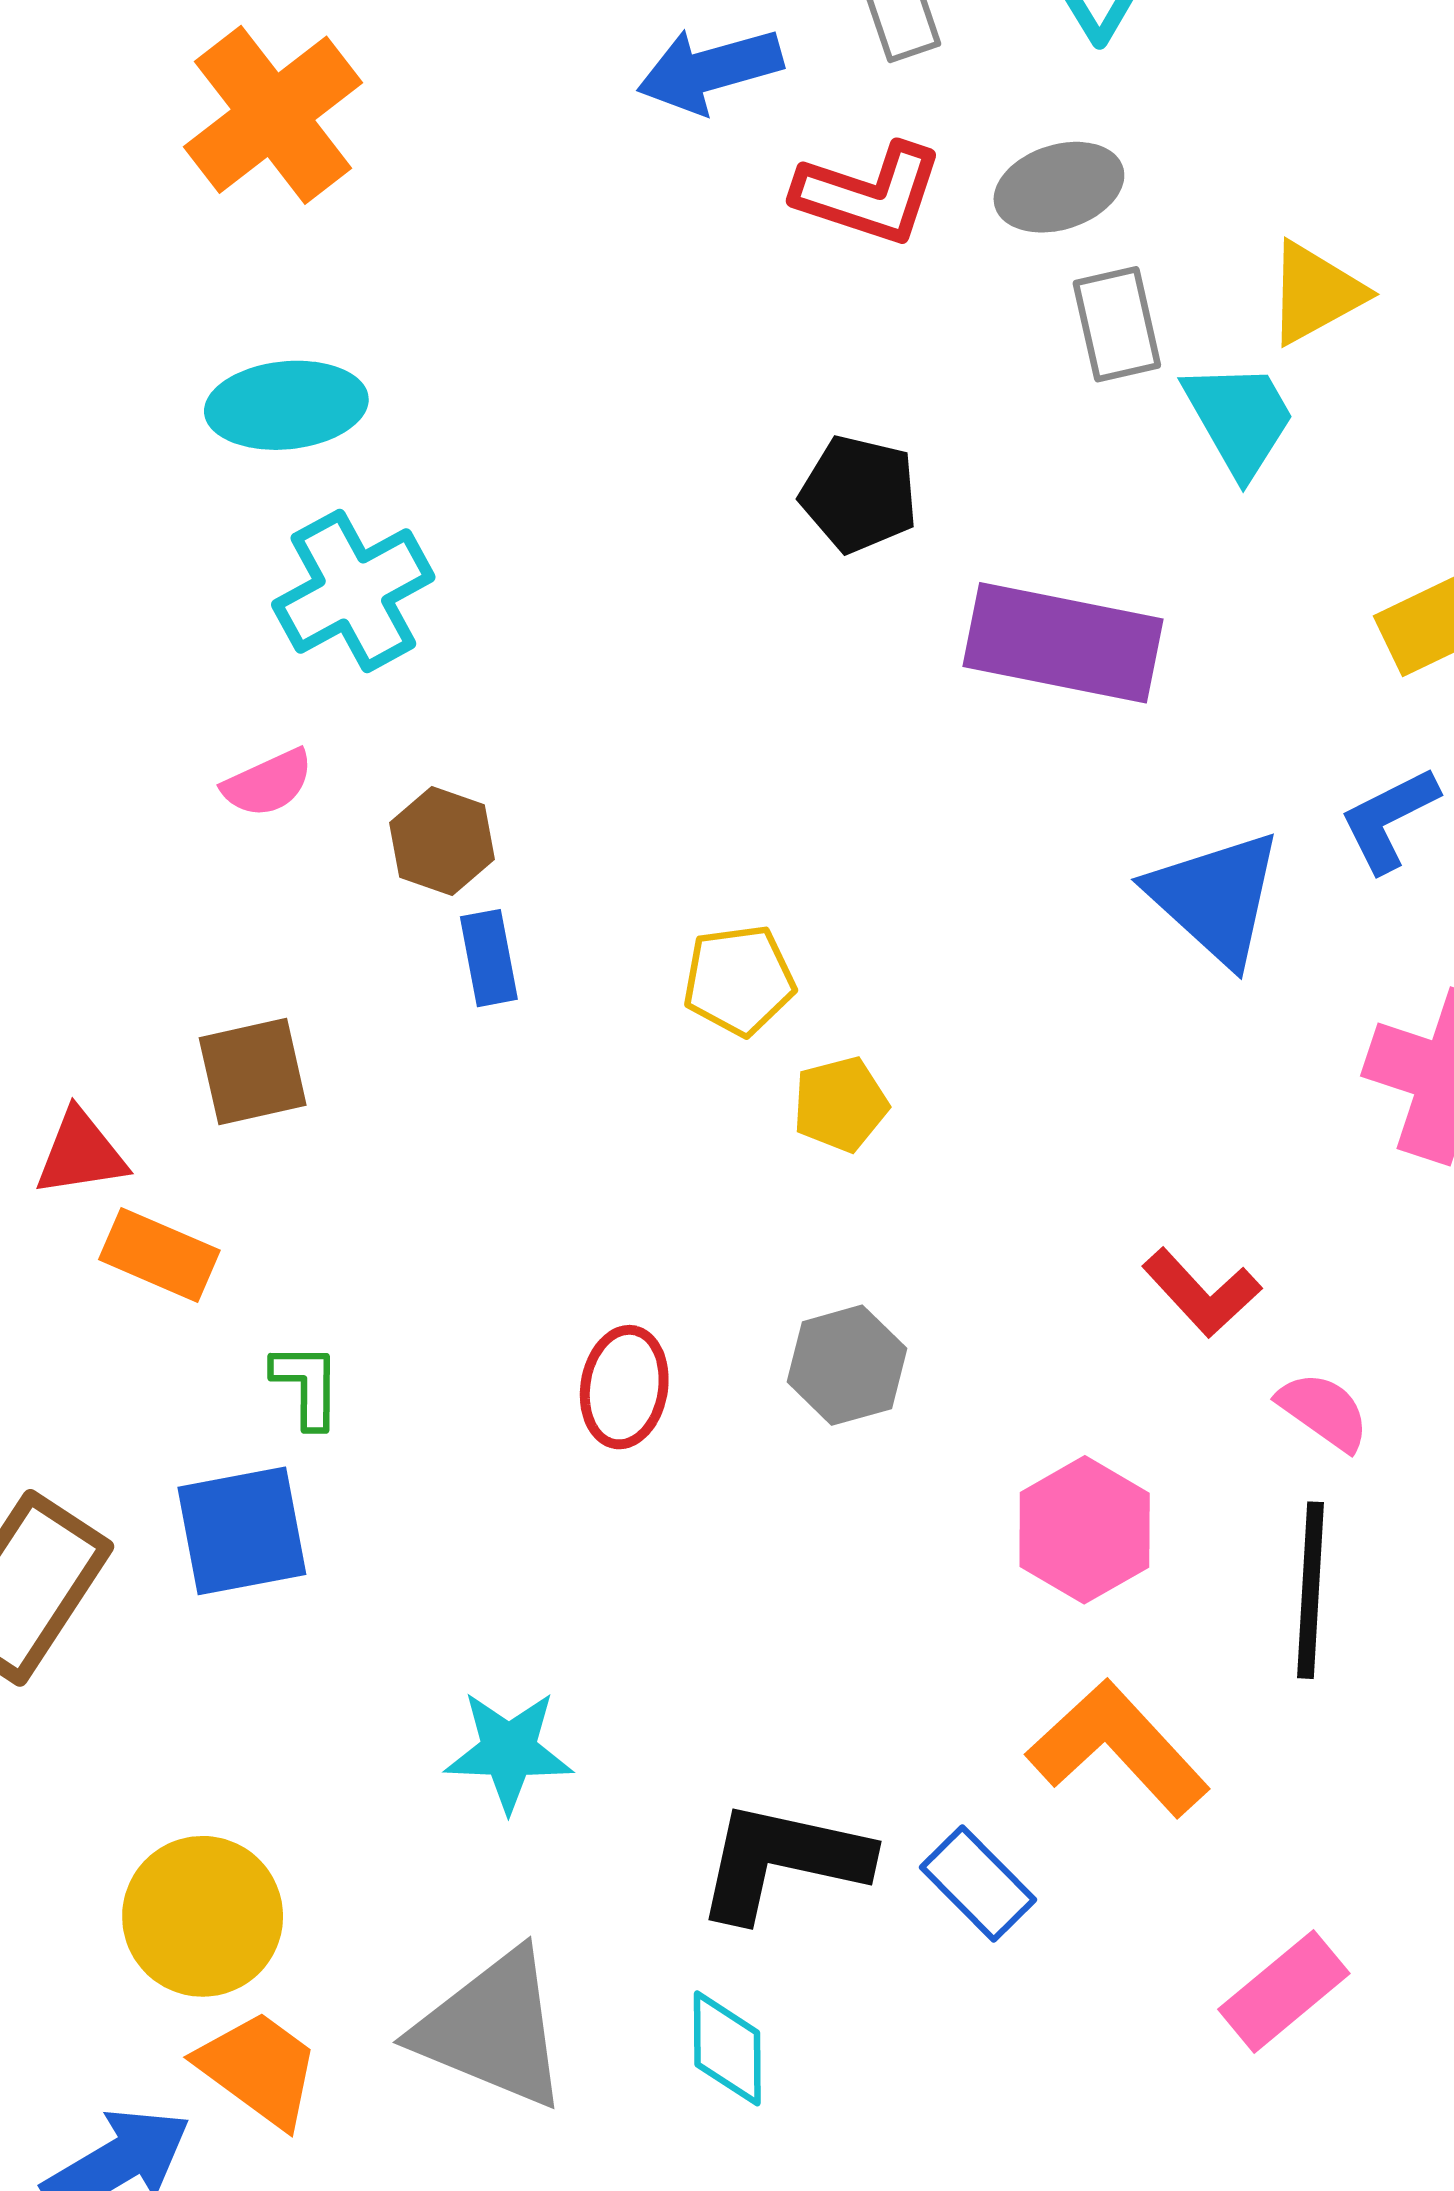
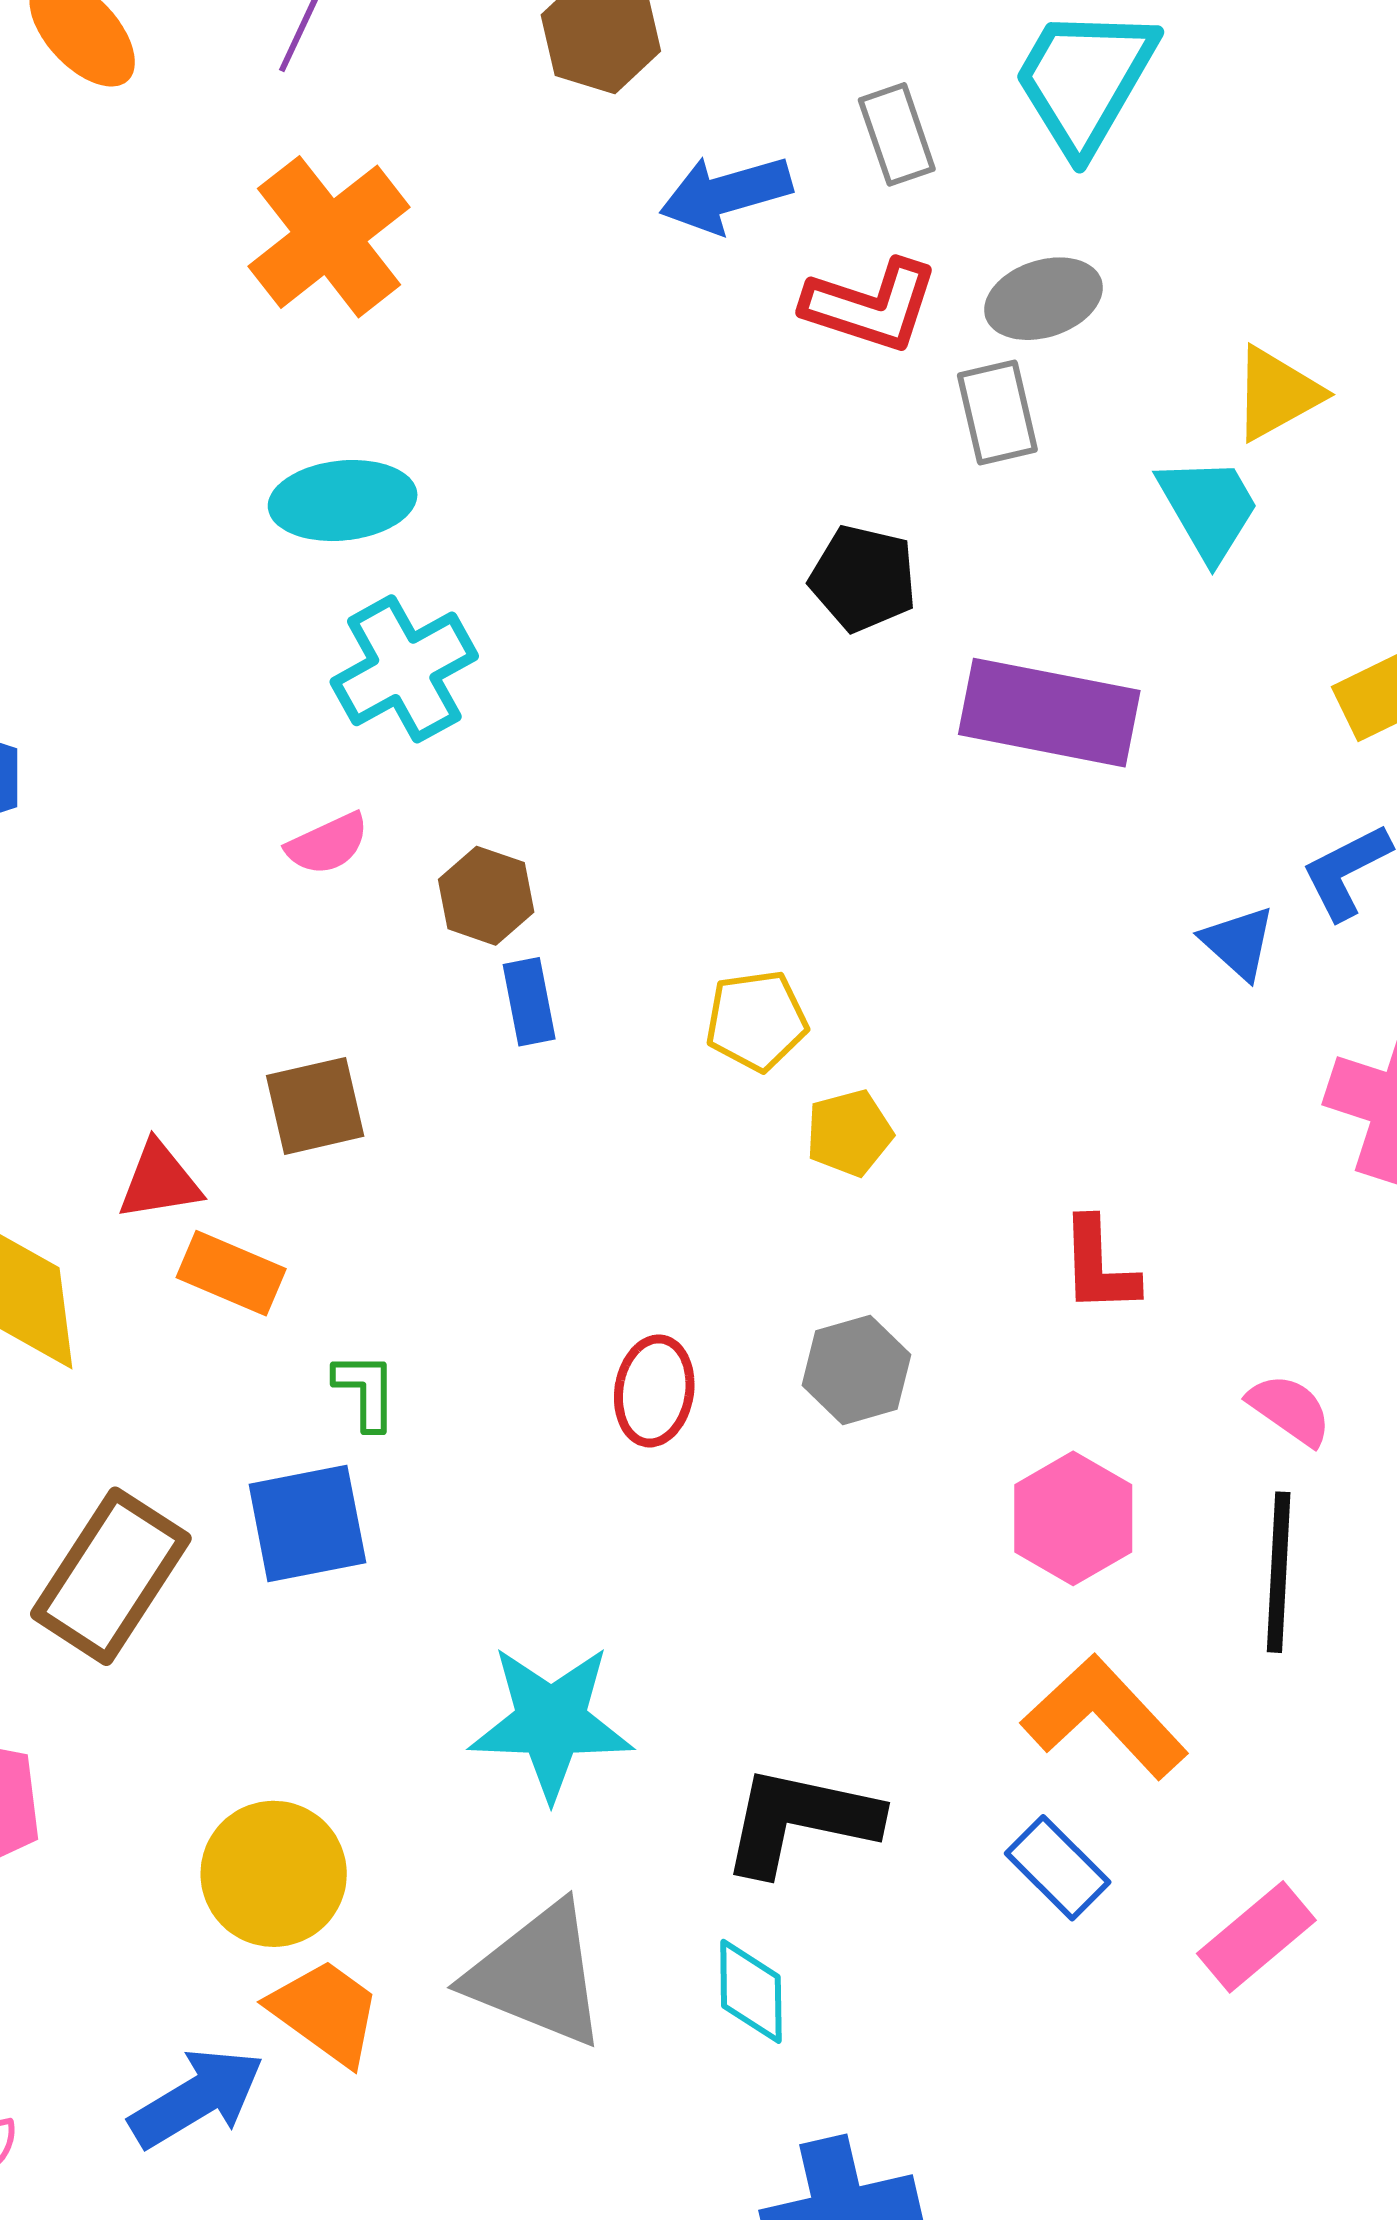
gray rectangle: (1117, 324) -> (997, 412), moved
blue triangle: (1215, 898) -> (1238, 943), moved, size x0.6
red L-shape: (1202, 1293) -> (1099, 1266), moved, turned 41
cyan star: (509, 1751) -> (551, 1722), size x1.4
blue rectangle: (978, 1883) -> (1058, 1868), moved

